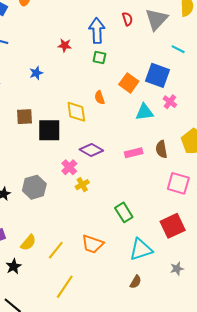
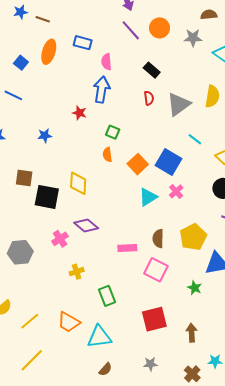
blue arrow: (97, 31) -> (102, 90), moved
orange semicircle: (100, 98) -> (107, 155), moved
cyan triangle: (144, 112) -> (148, 197), turned -36
pink rectangle: (134, 153) -> (127, 248), moved
pink square: (178, 183) -> (156, 270), moved
yellow cross: (82, 185) -> (77, 272), moved
cyan triangle: (141, 250) -> (99, 337), moved

